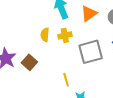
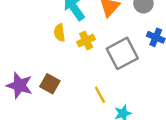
yellow semicircle: (45, 35) -> (59, 33), moved

